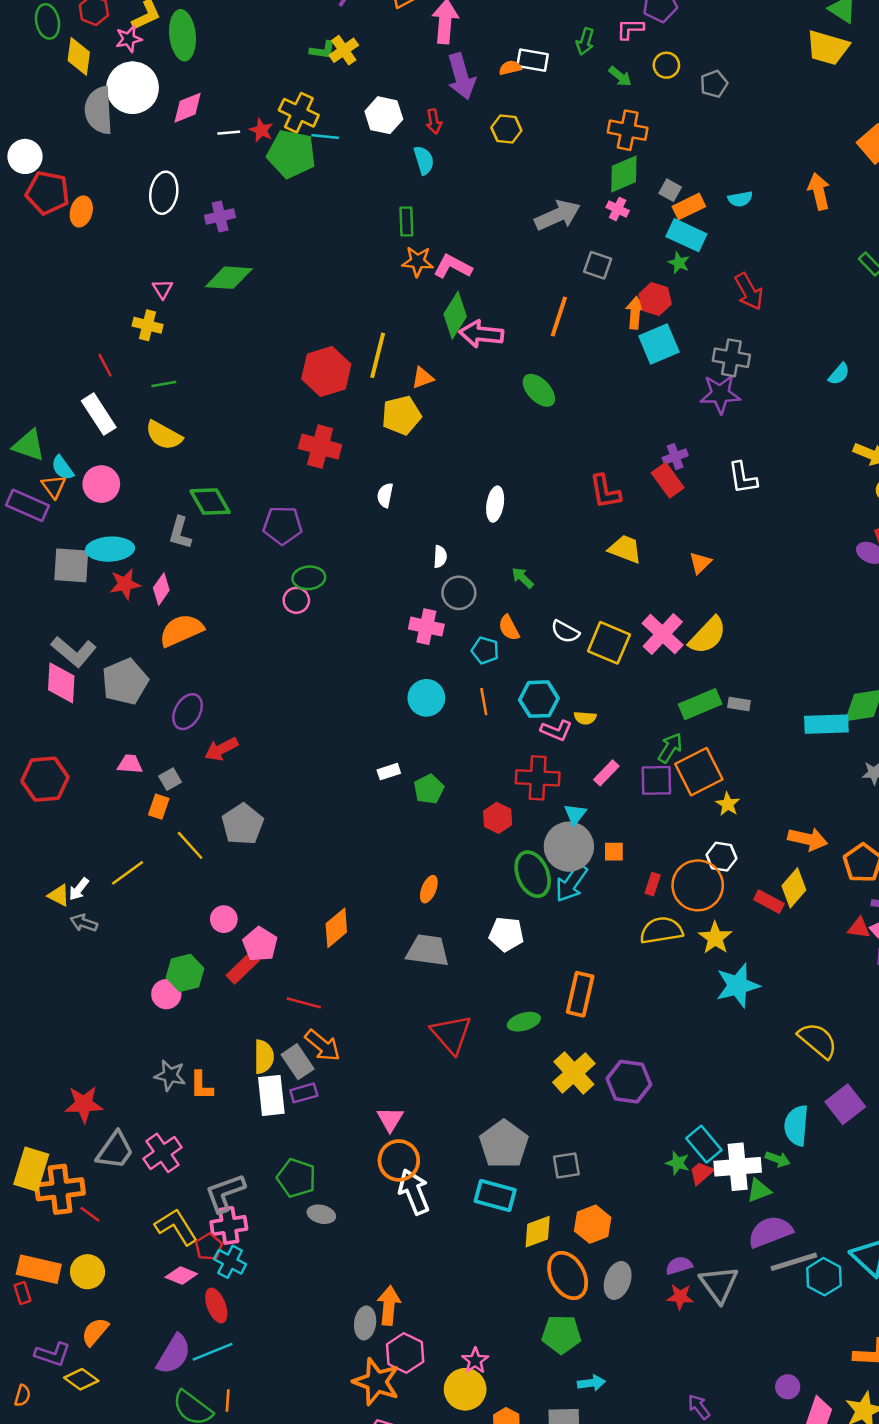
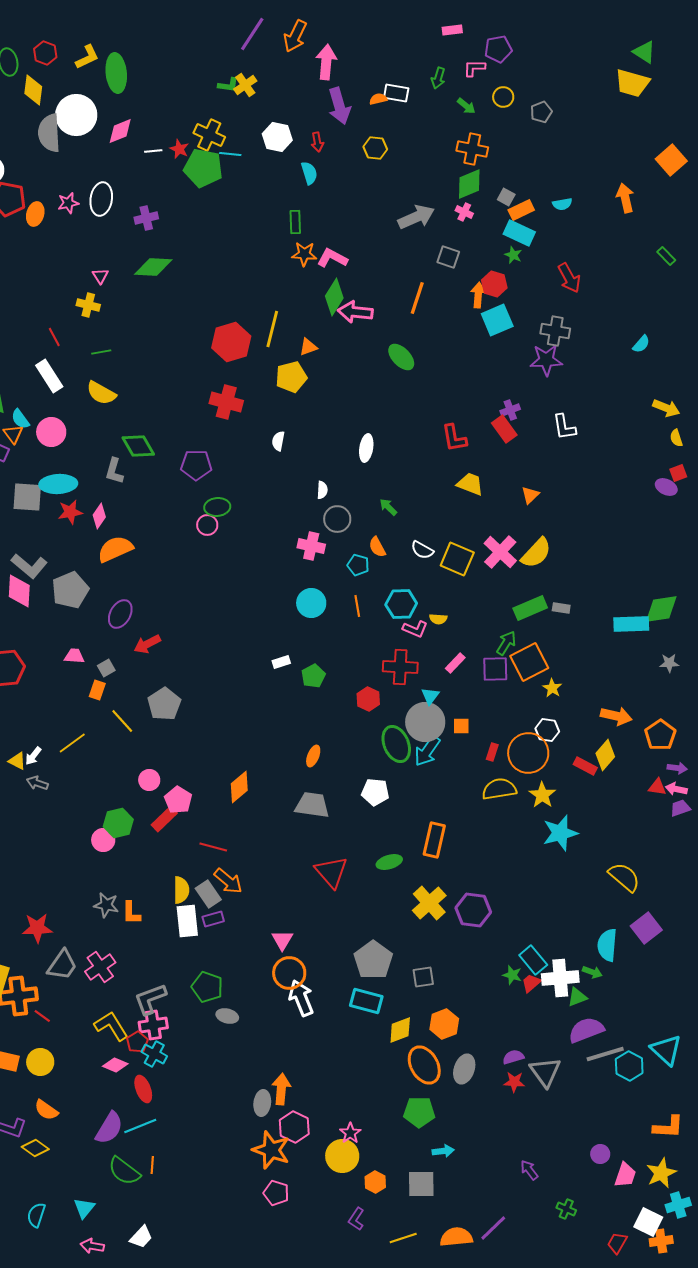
pink star: (129, 39) -> (68, 203), moved
orange semicircle: (95, 1332) -> (46, 1110), turned -95

